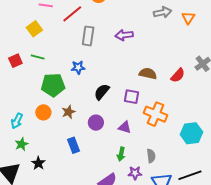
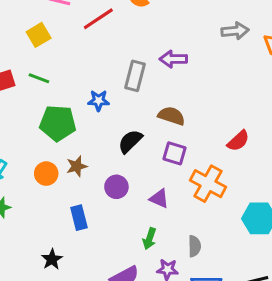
gray rectangle: (88, 36) -> (135, 76), moved
brown semicircle: (148, 74) -> (172, 116), moved
red semicircle: (178, 75) -> (238, 141), moved
orange circle: (43, 112) -> (46, 174), moved
black star: (38, 163) -> (52, 259), moved

